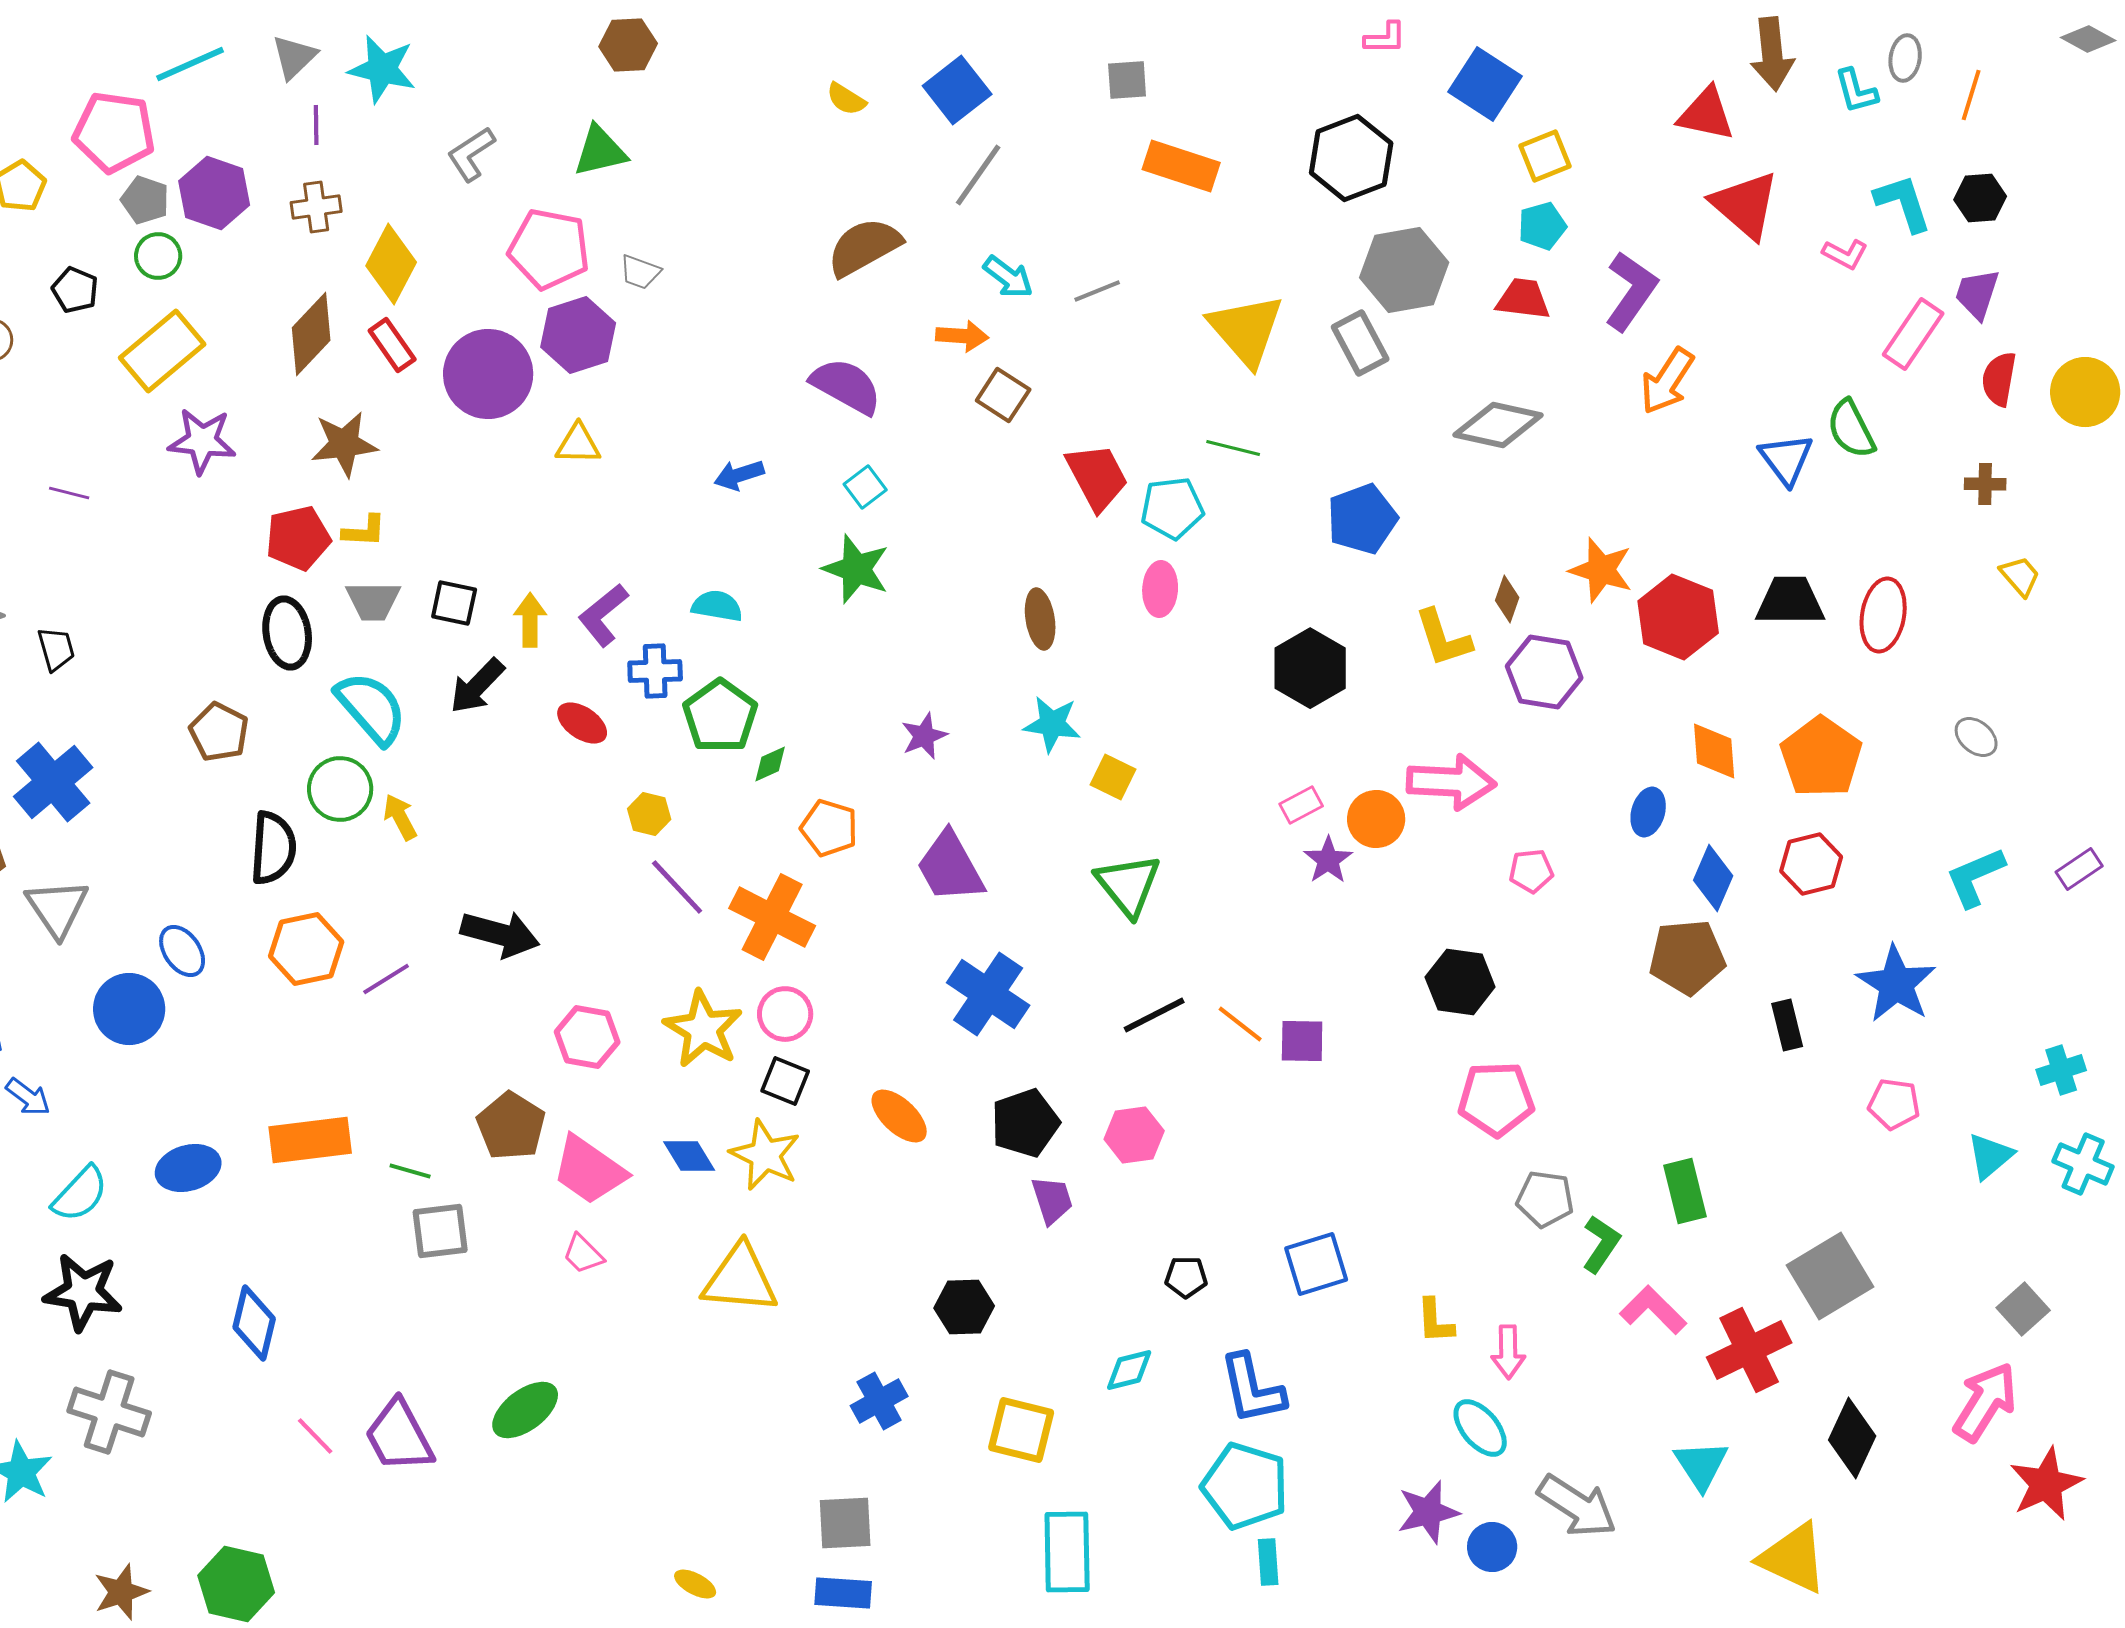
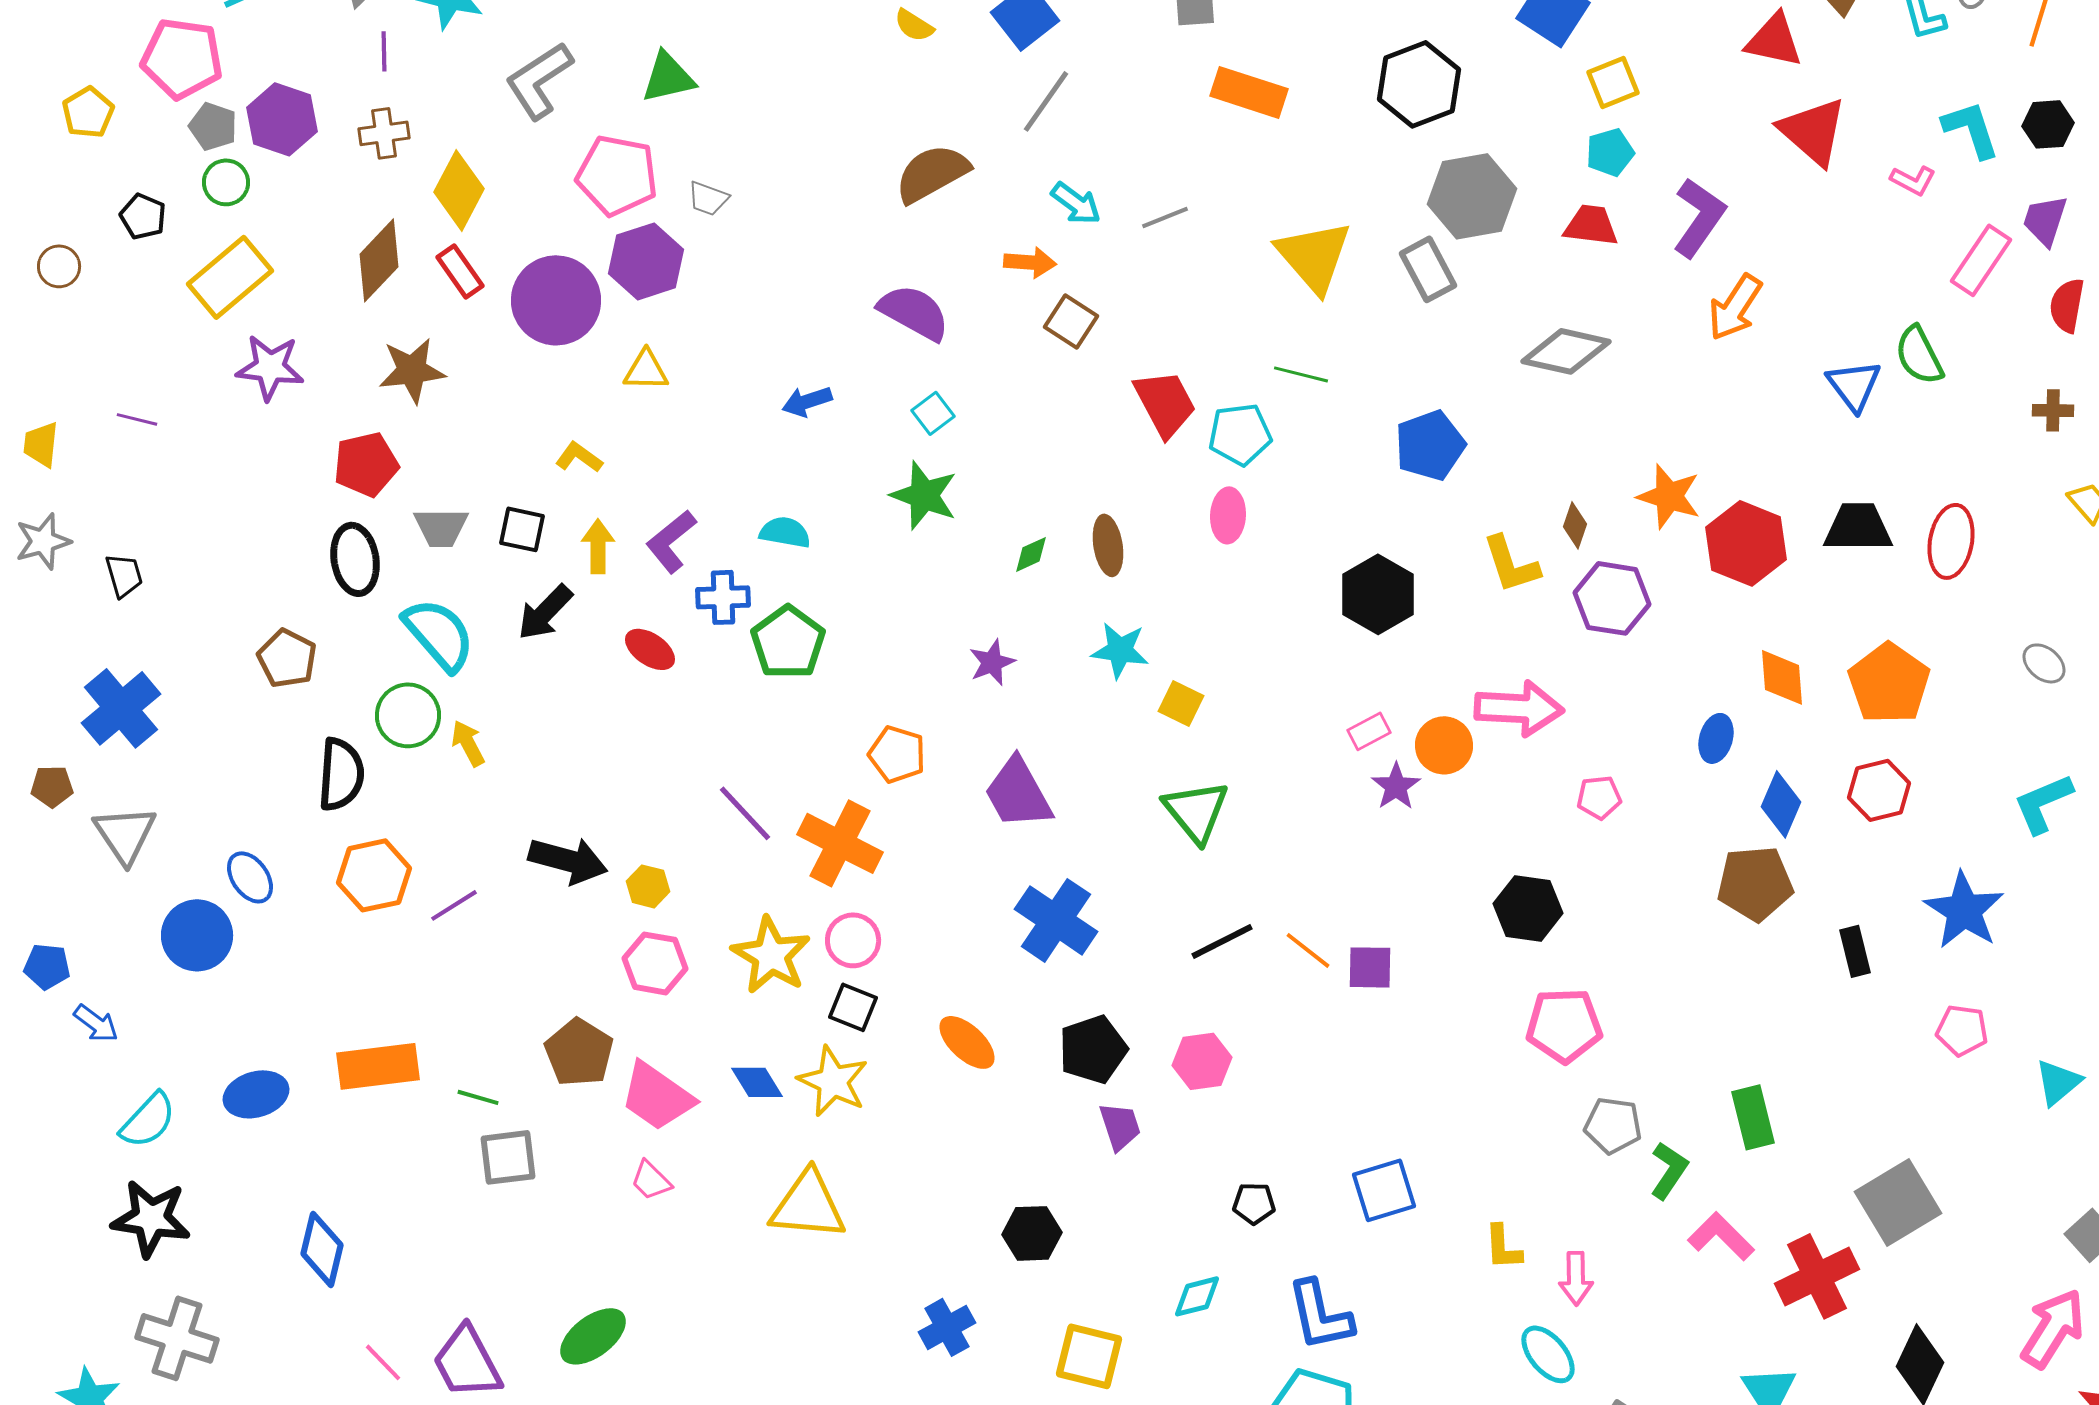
gray L-shape: (471, 154) -> (539, 80), size x1.4
yellow L-shape: (364, 531) -> (579, 457), moved, turned -147
green diamond: (770, 764) -> (1031, 554), moved
yellow hexagon: (649, 814) -> (648, 886), moved

